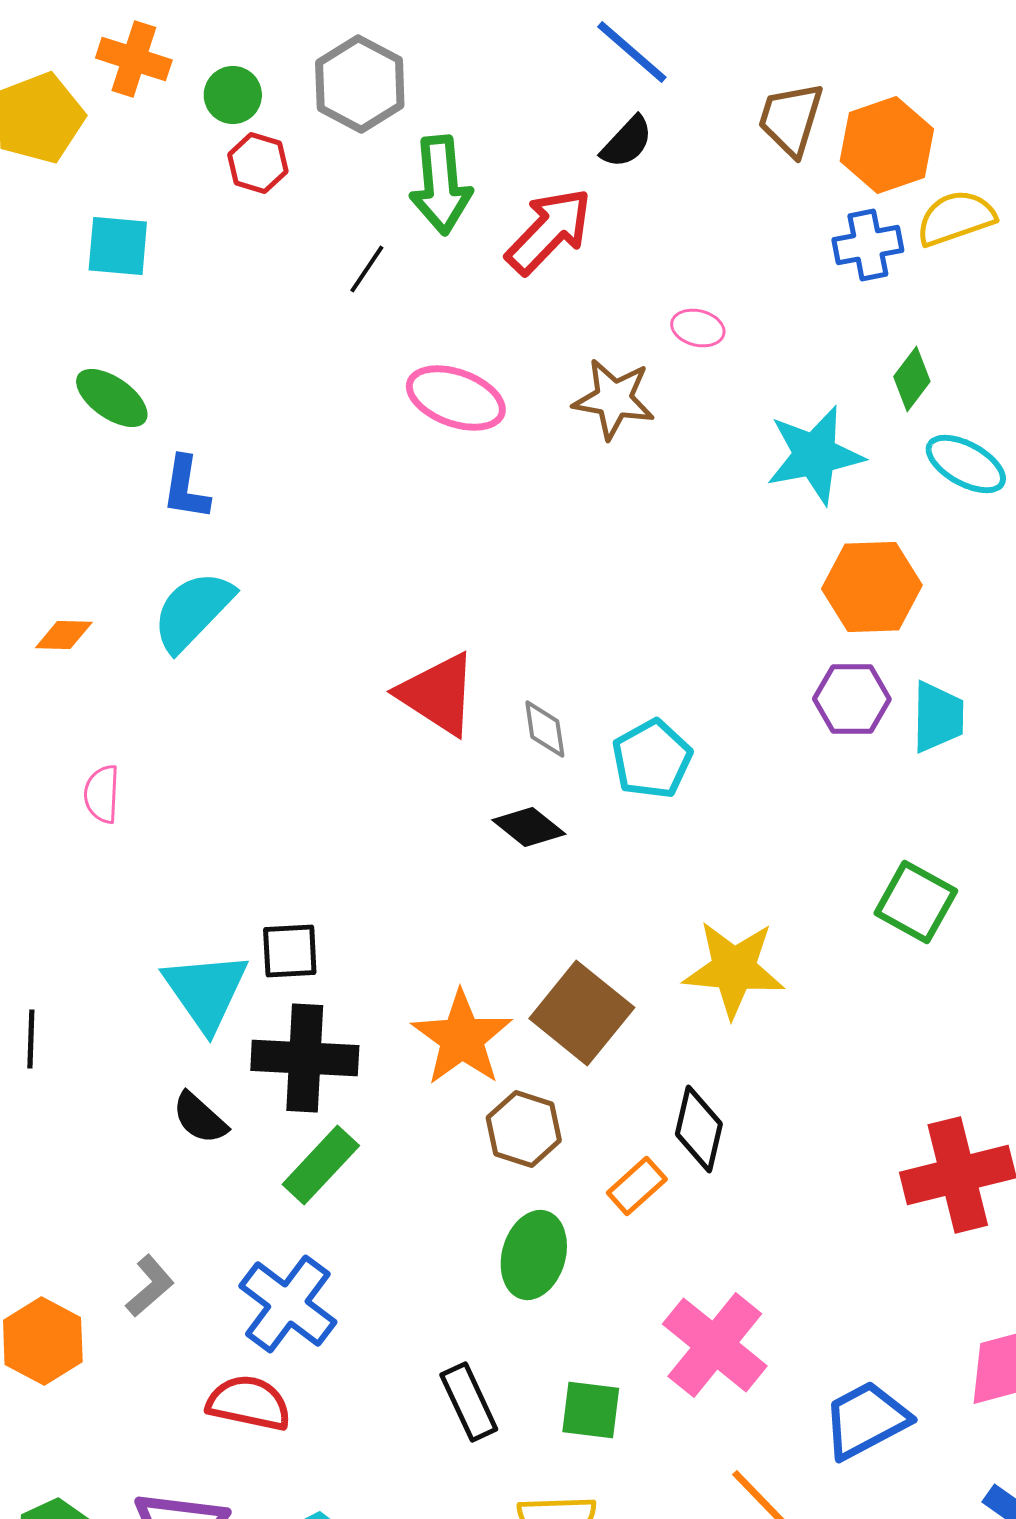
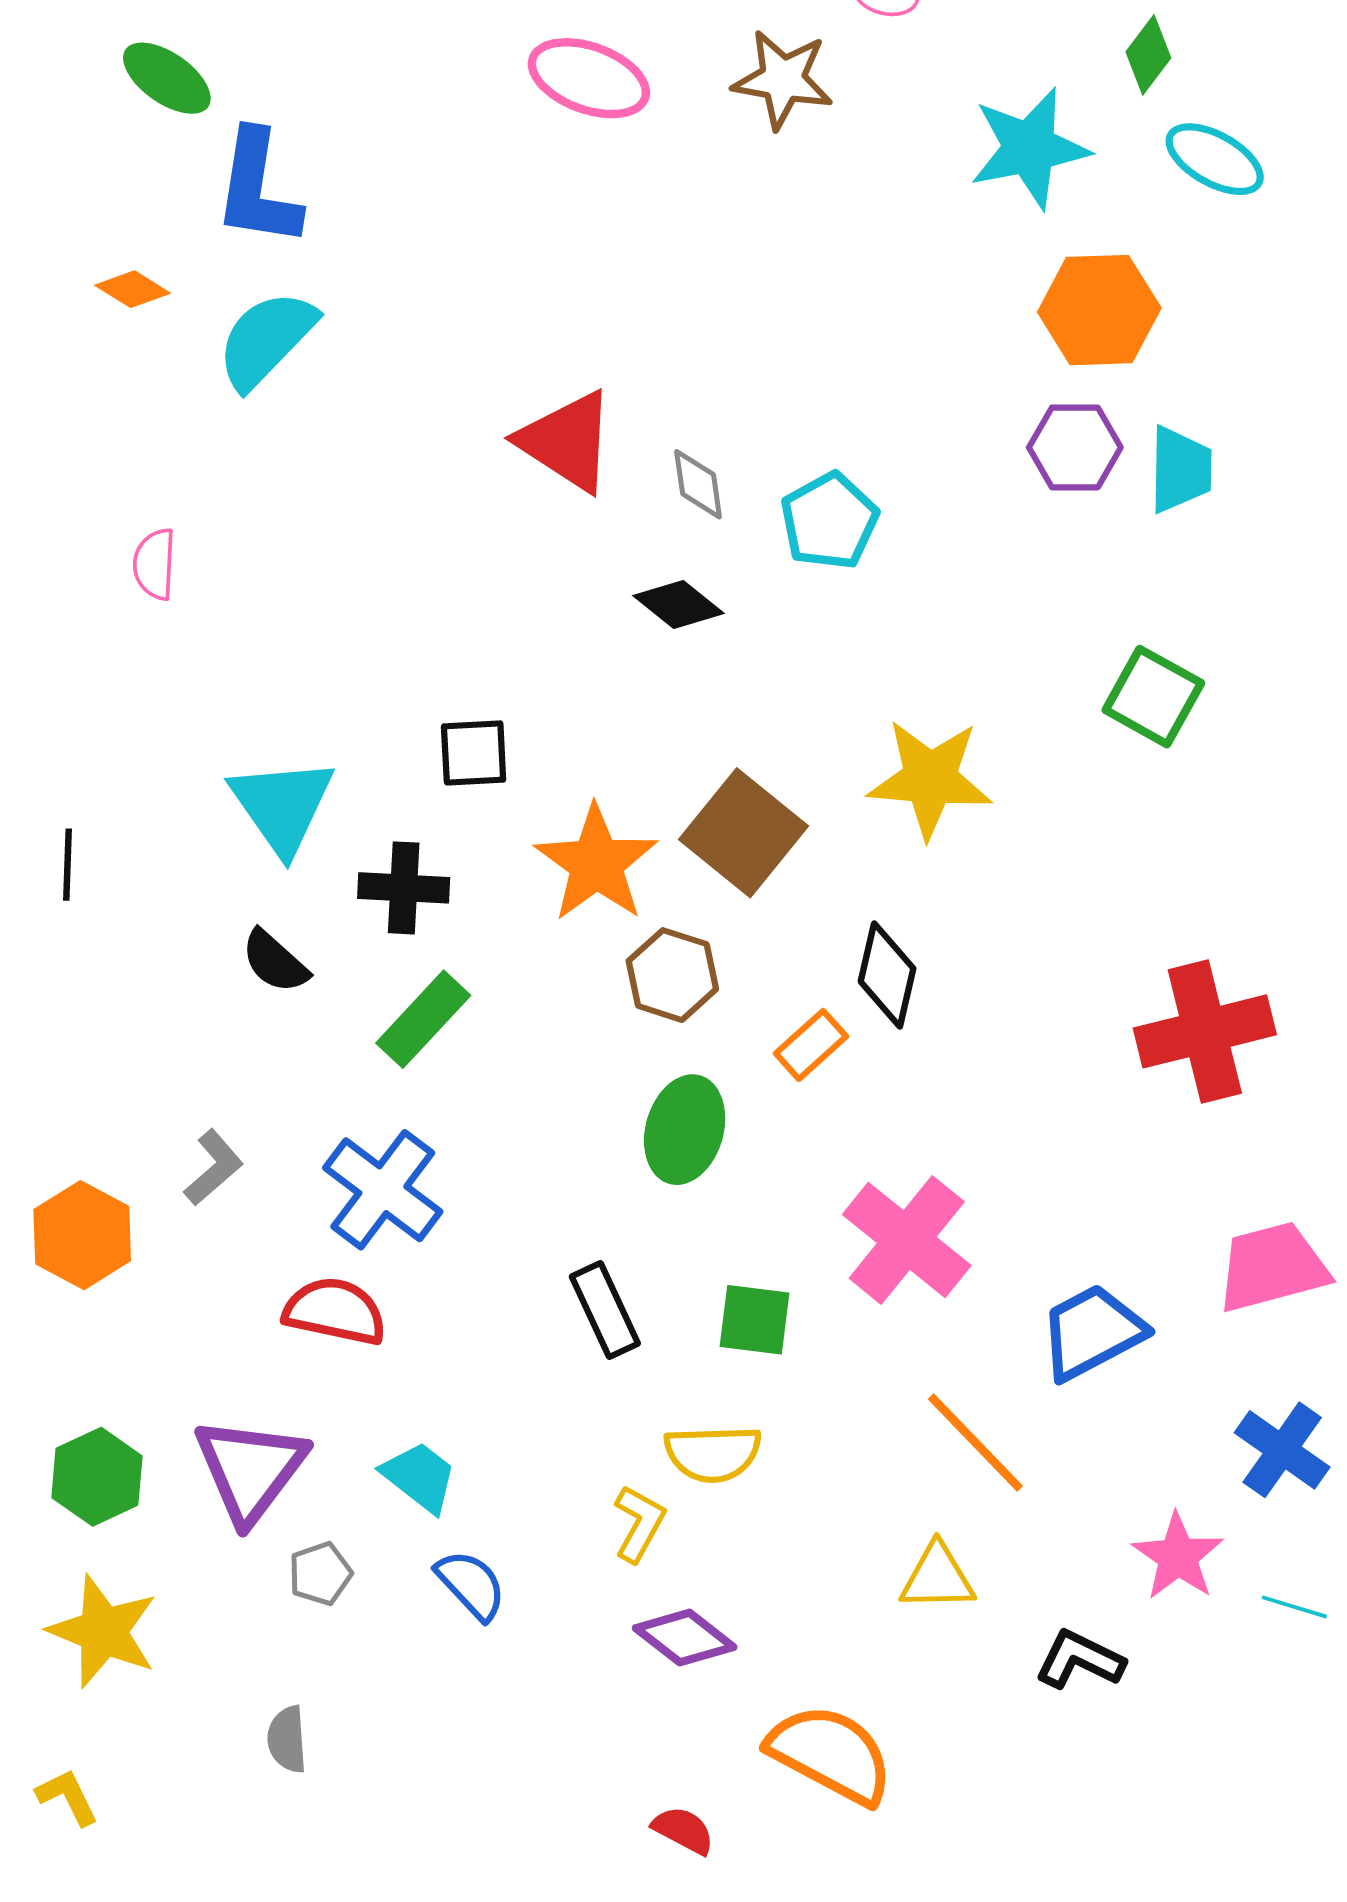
blue L-shape: (186, 488) -> (258, 189), size x1.5
orange diamond: (64, 635) -> (133, 289), moved, turned 30
black square: (290, 951) -> (474, 753), moved
black cross: (305, 1058) -> (404, 888), size x0.7

